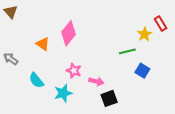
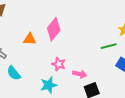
orange triangle: (43, 44) -> (30, 39), turned -32
cyan semicircle: (36, 80) -> (14, 73), moved

